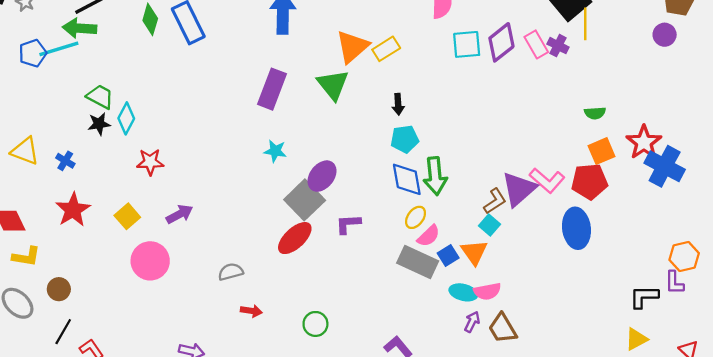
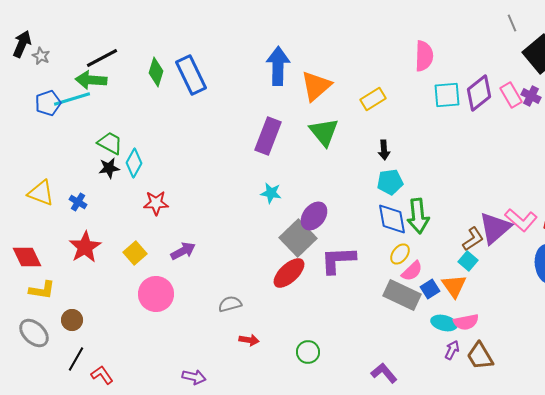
orange triangle: (352, 47) -> (316, 86), moved
purple L-shape: (348, 224) -> (338, 260), size x1.5

